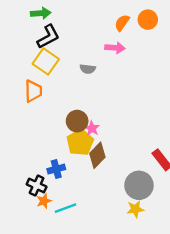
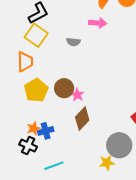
yellow pentagon: (80, 142) -> (36, 90), moved
orange star: (44, 201) -> (34, 128), moved
yellow star: (135, 209) -> (107, 163), moved

